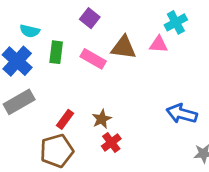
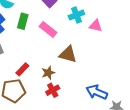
cyan cross: (176, 22) -> (76, 15), moved
brown triangle: (124, 47) -> (68, 54), moved
blue arrow: (182, 114) -> (97, 92), moved

